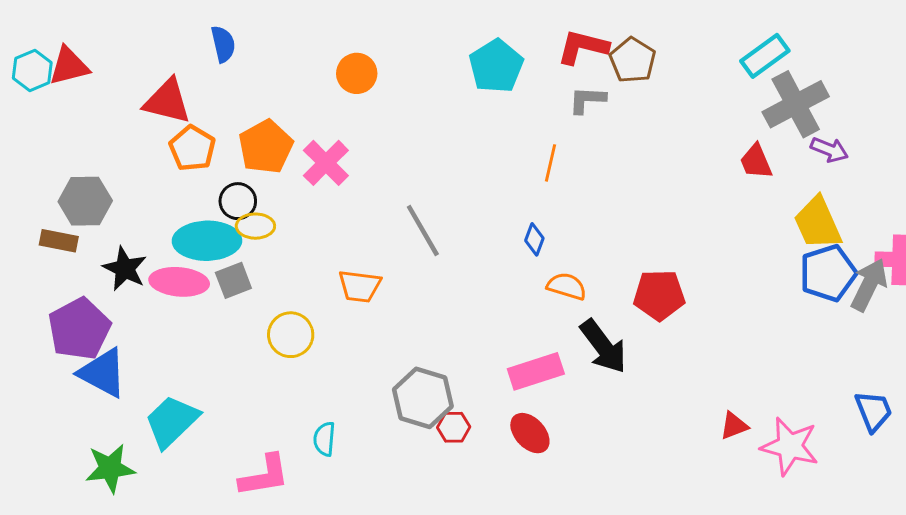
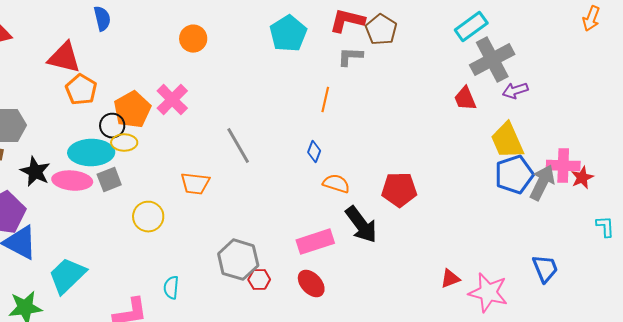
orange pentagon: (266, 147) -> (132, 110), moved
purple arrow: (829, 150) -> (515, 91), turned 140

